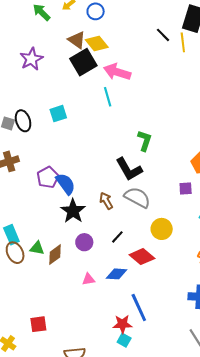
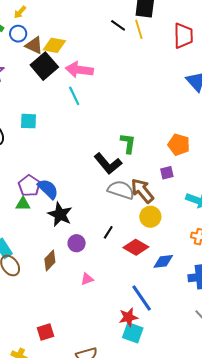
blue circle: (96, 11) -> (18, 34), moved
yellow diamond: (97, 43) -> (54, 45), turned -30
cyan square: (58, 114) -> (28, 121), turned 30
green L-shape: (145, 141) -> (128, 143), moved
brown arrow: (106, 201) -> (142, 191), moved, size x1.5
green triangle: (37, 248) -> (23, 204), moved
blue diamond: (117, 274) -> (163, 261), moved
cyan square: (124, 340) -> (133, 333), size x1.5

